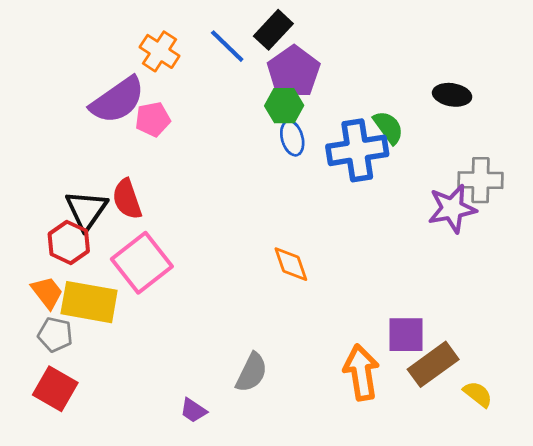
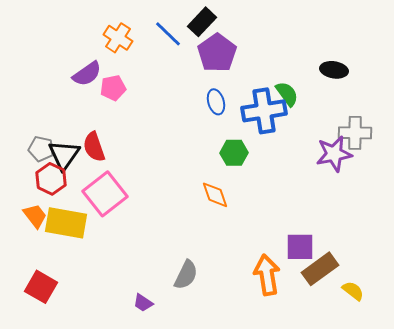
purple semicircle: (118, 100) -> (87, 74), size x0.7
green hexagon: (284, 106) -> (234, 153), moved
gray pentagon: (55, 335) -> (41, 149), moved

